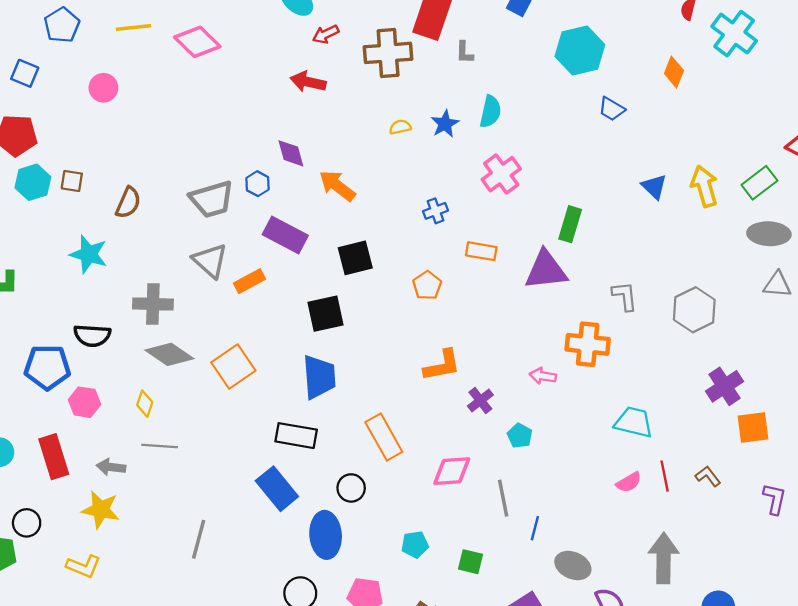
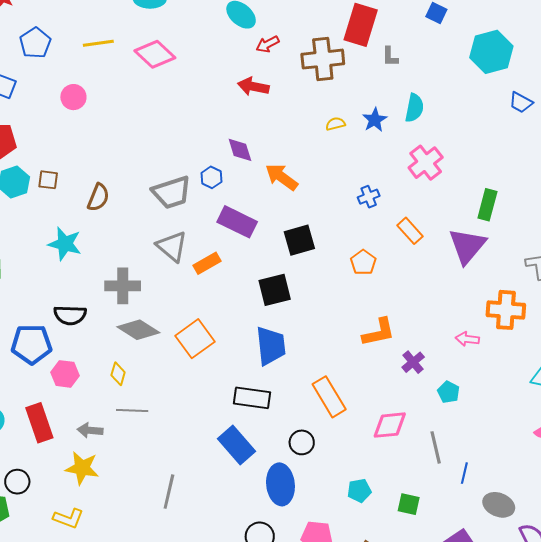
orange rectangle: (481, 251) -> (410, 231), turned 40
purple triangle: (546, 270) -> (467, 246), turned -42

